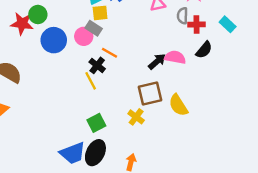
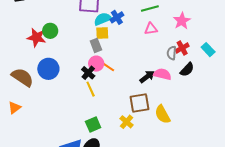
gray semicircle: (182, 16) -> (172, 53), moved
red cross: (196, 25) -> (182, 48), turned -32
gray rectangle: (94, 28) -> (96, 45), turned 32
pink circle: (84, 36) -> (96, 64), moved
blue circle: (54, 40) -> (48, 69), moved
black cross: (97, 65) -> (88, 73), moved

